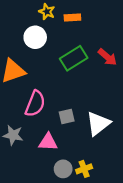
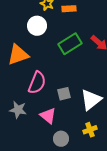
pink triangle: (48, 142) -> (48, 116), turned 36
yellow cross: (84, 169) -> (90, 130), moved

